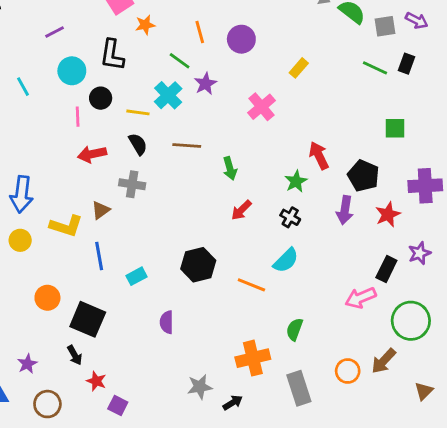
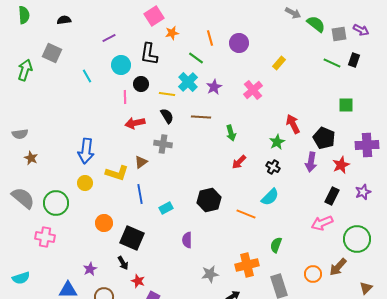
purple star: (205, 84) -> (214, 87), moved
black rectangle: (386, 269) -> (332, 196), moved
gray star: (200, 387) -> (210, 274), moved

